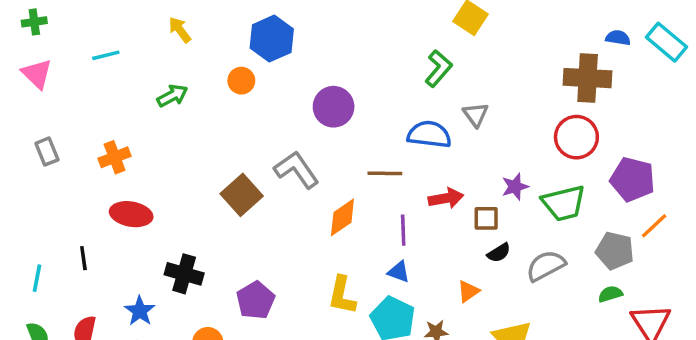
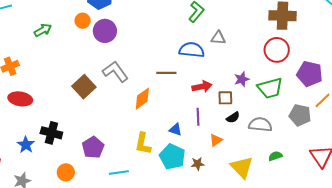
purple circle: (334, 107) -> (105, 31), moved
gray triangle: (476, 115) -> (218, 38), turned -49
purple line: (403, 230) -> (198, 117), moved
gray semicircle: (546, 266) -> (260, 125), turned 35
green semicircle: (610, 294) -> (275, 156), moved
blue star: (140, 311) -> (26, 145), moved

